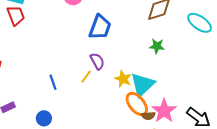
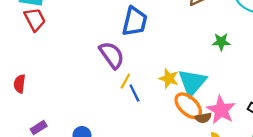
green star: (157, 46) -> (221, 42), moved
purple semicircle: (97, 61) -> (112, 55), moved, size x1.4
blue line: (53, 82) -> (134, 93), moved

